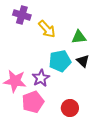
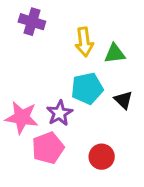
yellow arrow: (47, 29) -> (84, 42), moved, turned 36
black triangle: (83, 61) -> (123, 100), moved

